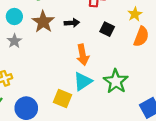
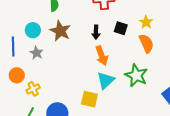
yellow star: (135, 14) -> (146, 22), moved
black arrow: (72, 23) -> (96, 32), moved, turned 104
orange semicircle: (141, 37) -> (146, 43), moved, turned -36

